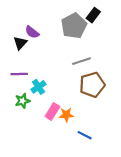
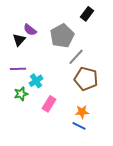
gray pentagon: (74, 26) -> (62, 36), moved
gray line: (81, 61) -> (76, 57), turned -30
brown pentagon: (92, 85) -> (86, 79), turned 30
orange star: (66, 115) -> (82, 112), moved

